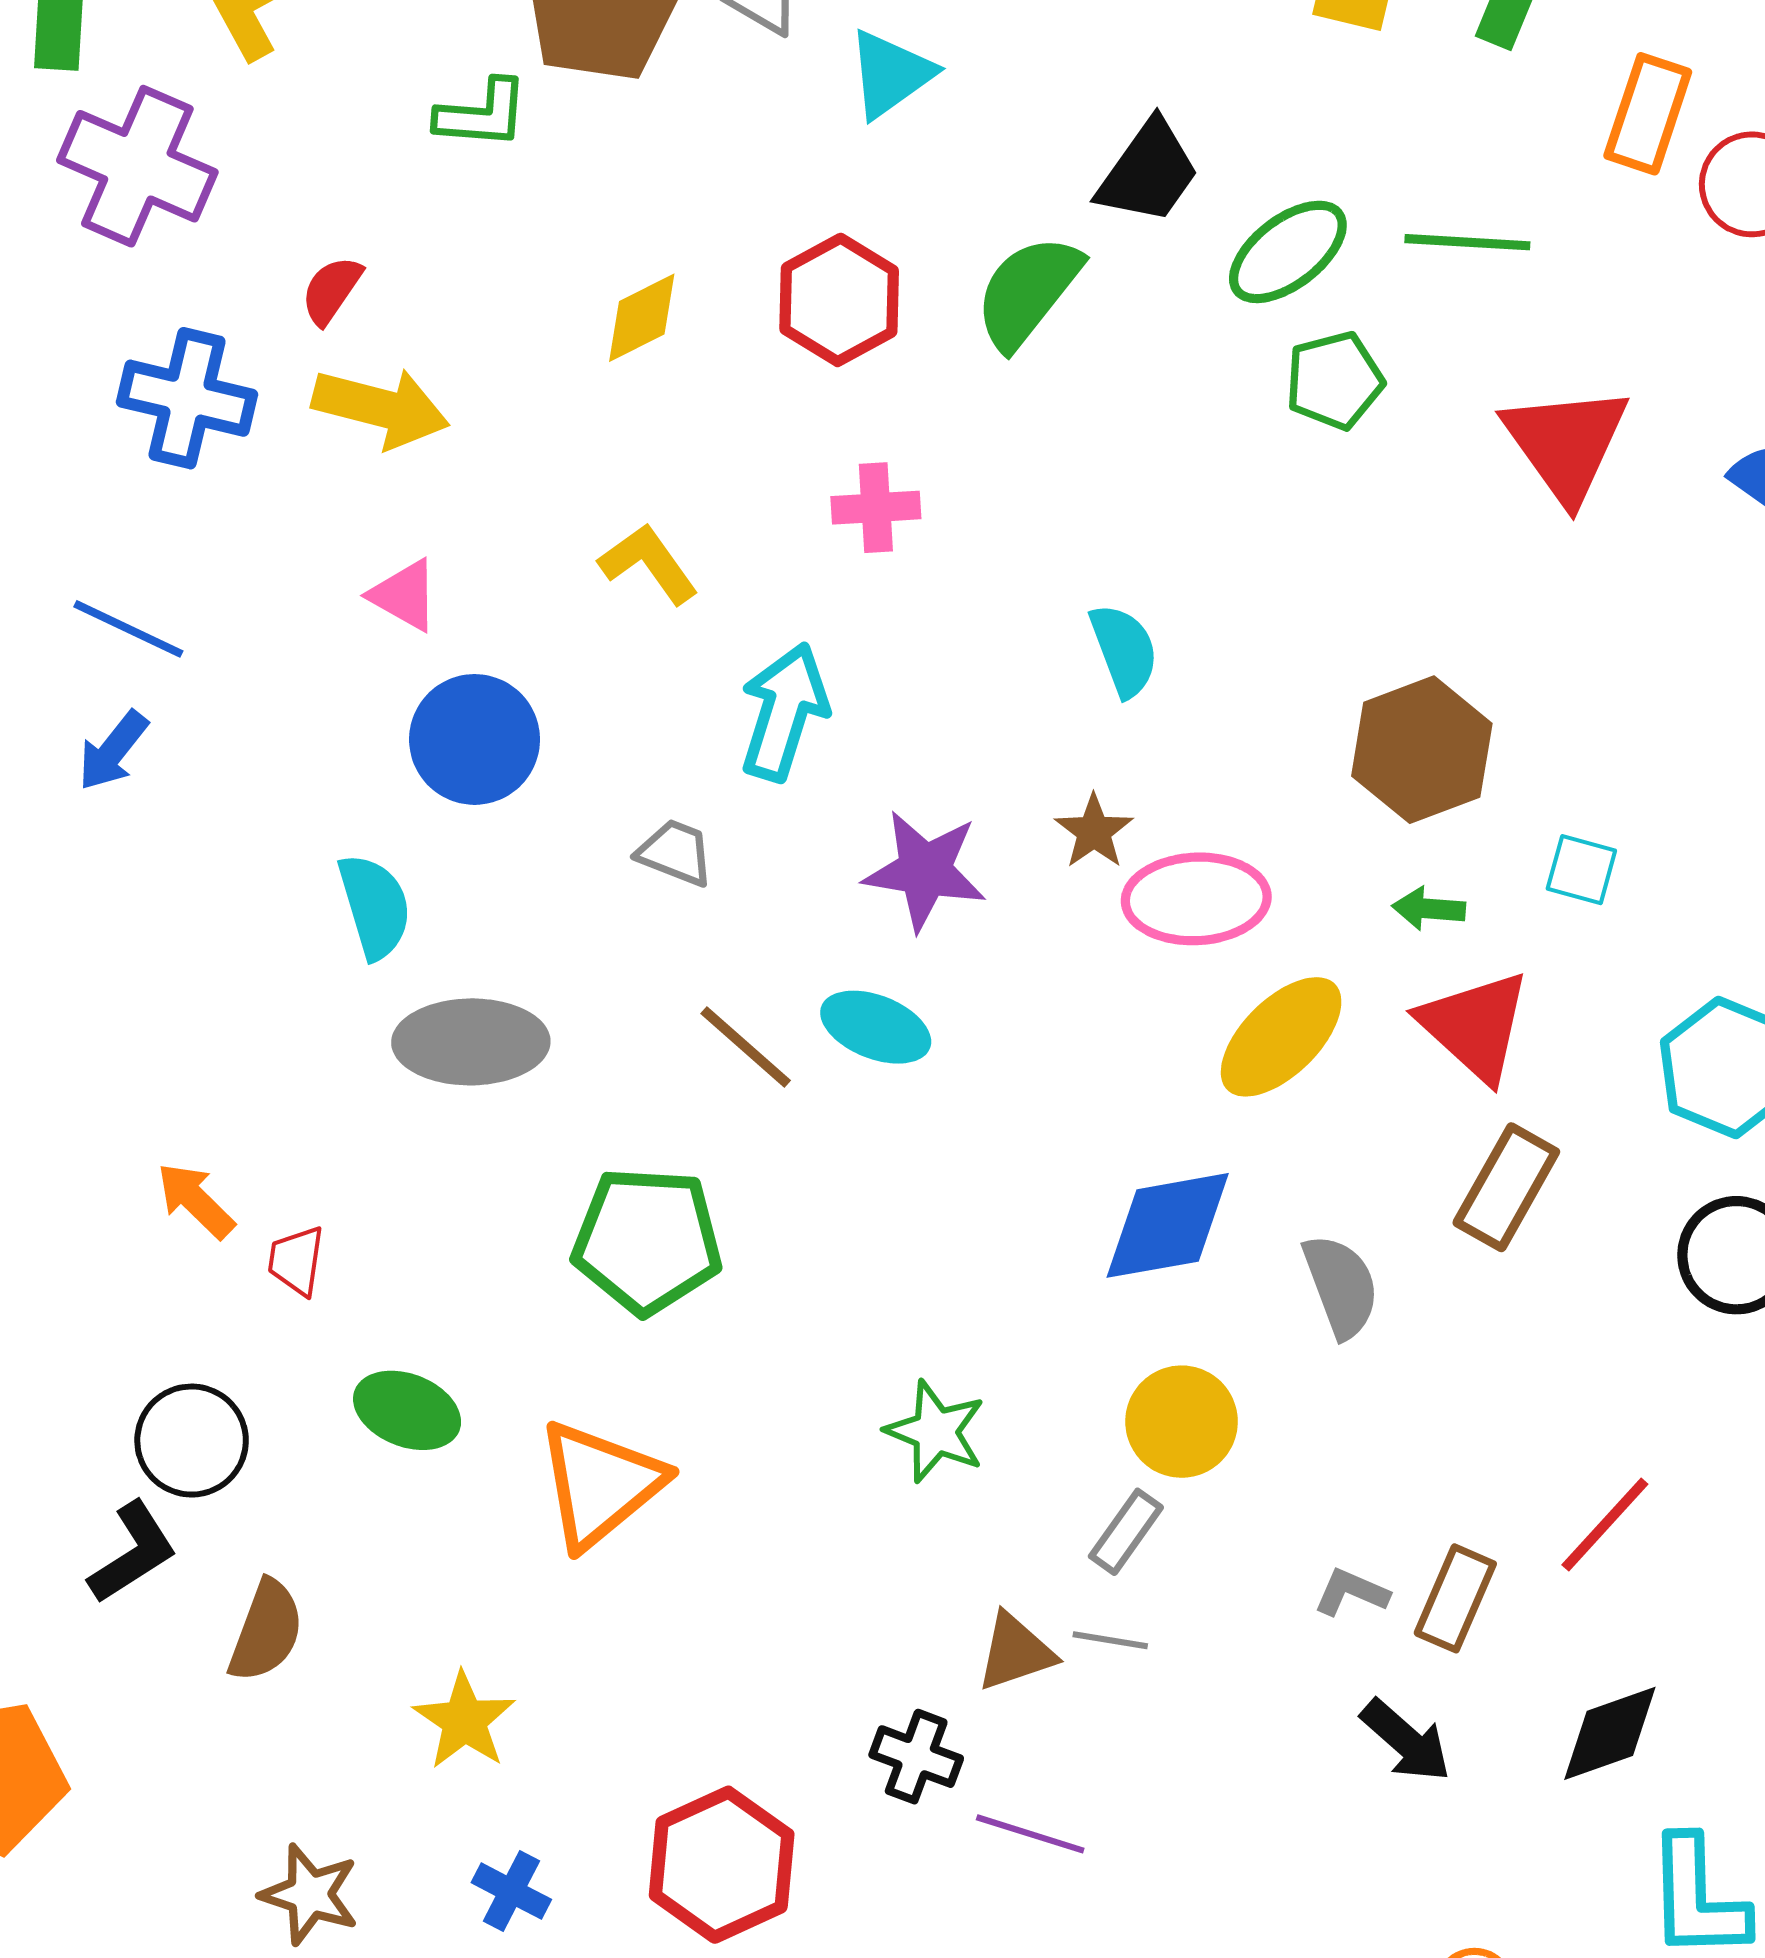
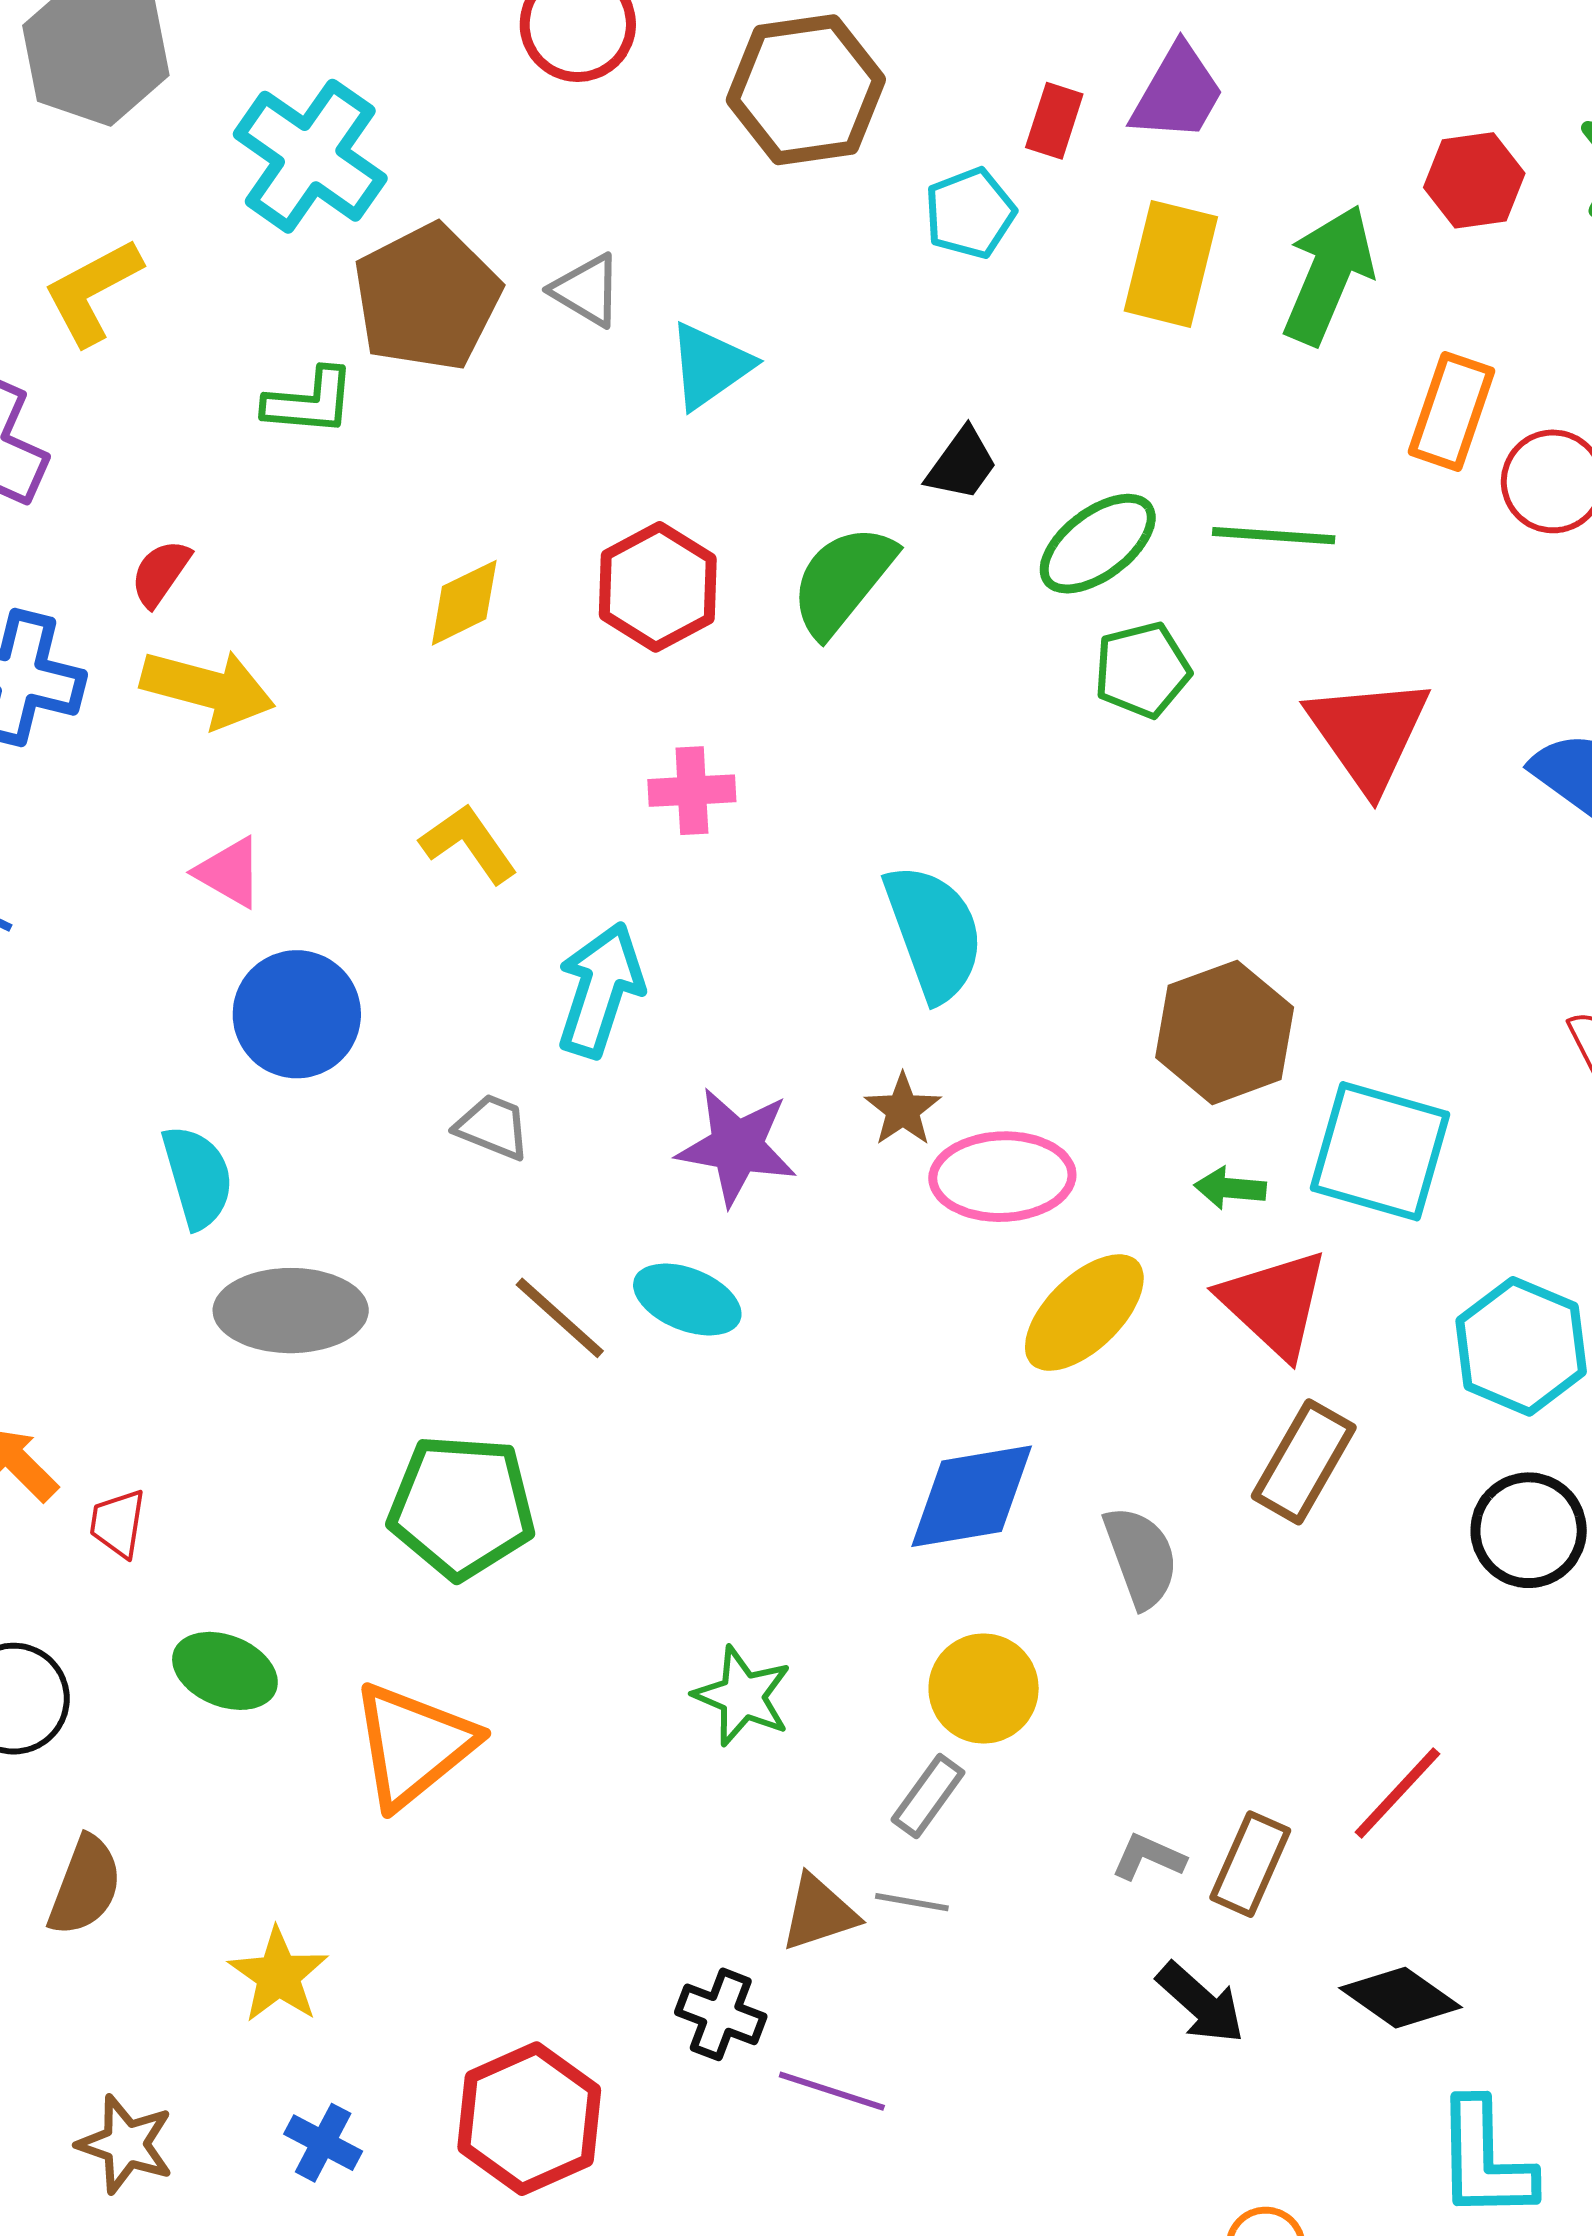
black trapezoid: (1148, 172) -> (962, 464), size x0.7
cyan semicircle: (1124, 650) -> (934, 932), size x1.5
cyan square: (1581, 870) -> (1380, 1151), size x2.0
black diamond: (1610, 1733) -> (1400, 1998), turned 54

